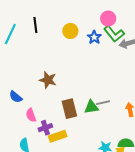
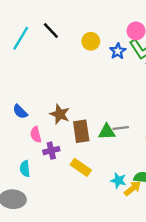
black line: (35, 25) -> (51, 30), turned -42
brown star: (48, 80) -> (60, 114), moved
yellow rectangle: (58, 136) -> (81, 167), moved, turned 48

